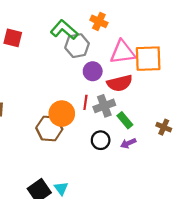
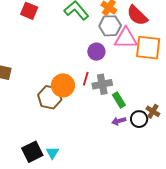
gray hexagon: (77, 46) -> (110, 26), moved
red semicircle: (120, 83) -> (137, 15), moved, turned 50
black circle: (101, 140) -> (139, 119), moved

